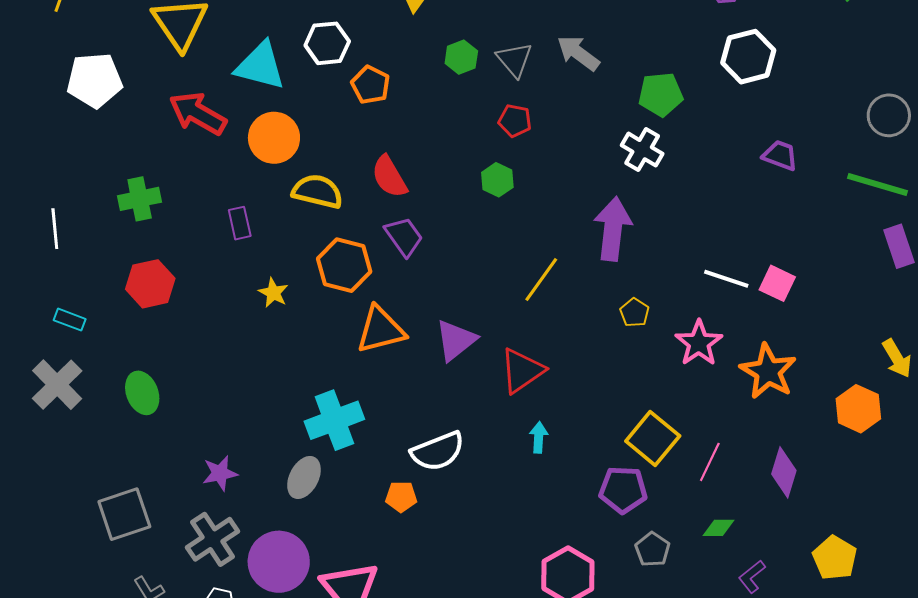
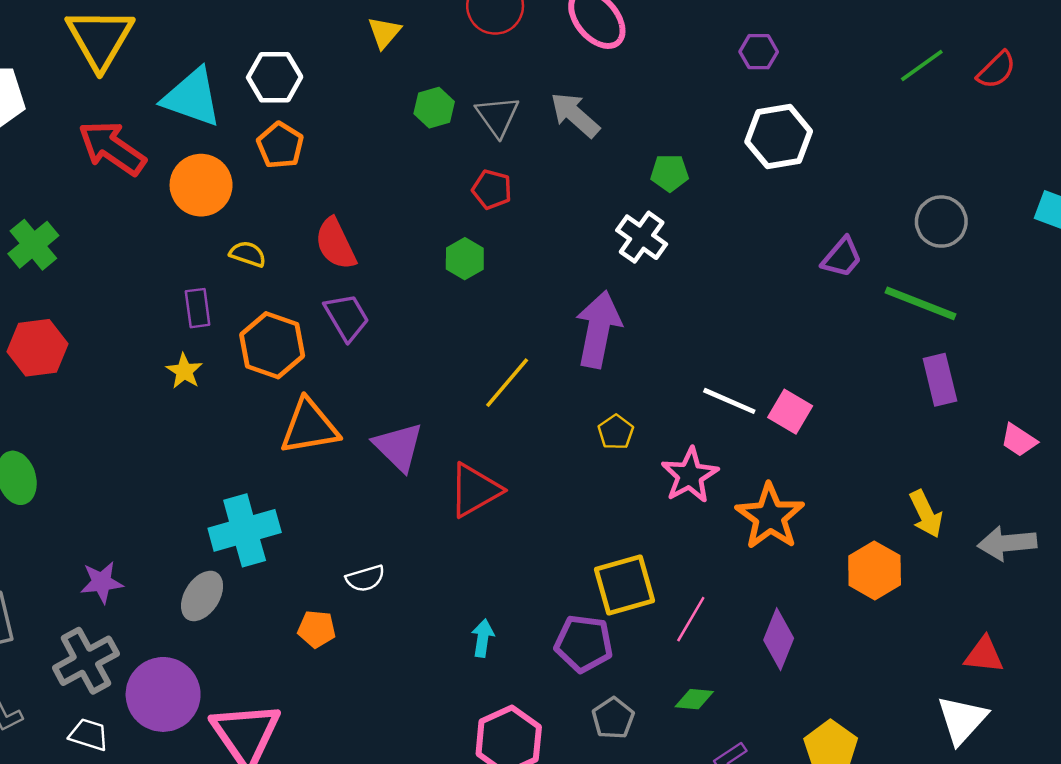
orange pentagon: (371, 85) -> (280, 145), moved
green pentagon: (661, 94) -> (670, 173), size x0.7
purple trapezoid: (780, 155) -> (842, 257), moved, turned 105
yellow semicircle: (317, 191) -> (248, 254), size x0.6
green cross: (140, 199) -> (33, 245), turned -33
purple rectangle: (240, 223) -> (198, 308), moved
purple triangle: (456, 340) -> (398, 447), turned -42
cyan arrow: (539, 437) -> (483, 638), moved
yellow square: (653, 438) -> (625, 585), turned 30
white semicircle: (438, 451) -> (365, 578), size x0.6

